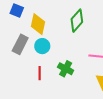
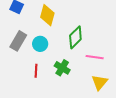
green diamond: (77, 21) -> (75, 37), moved
yellow diamond: (38, 24) -> (47, 15), moved

